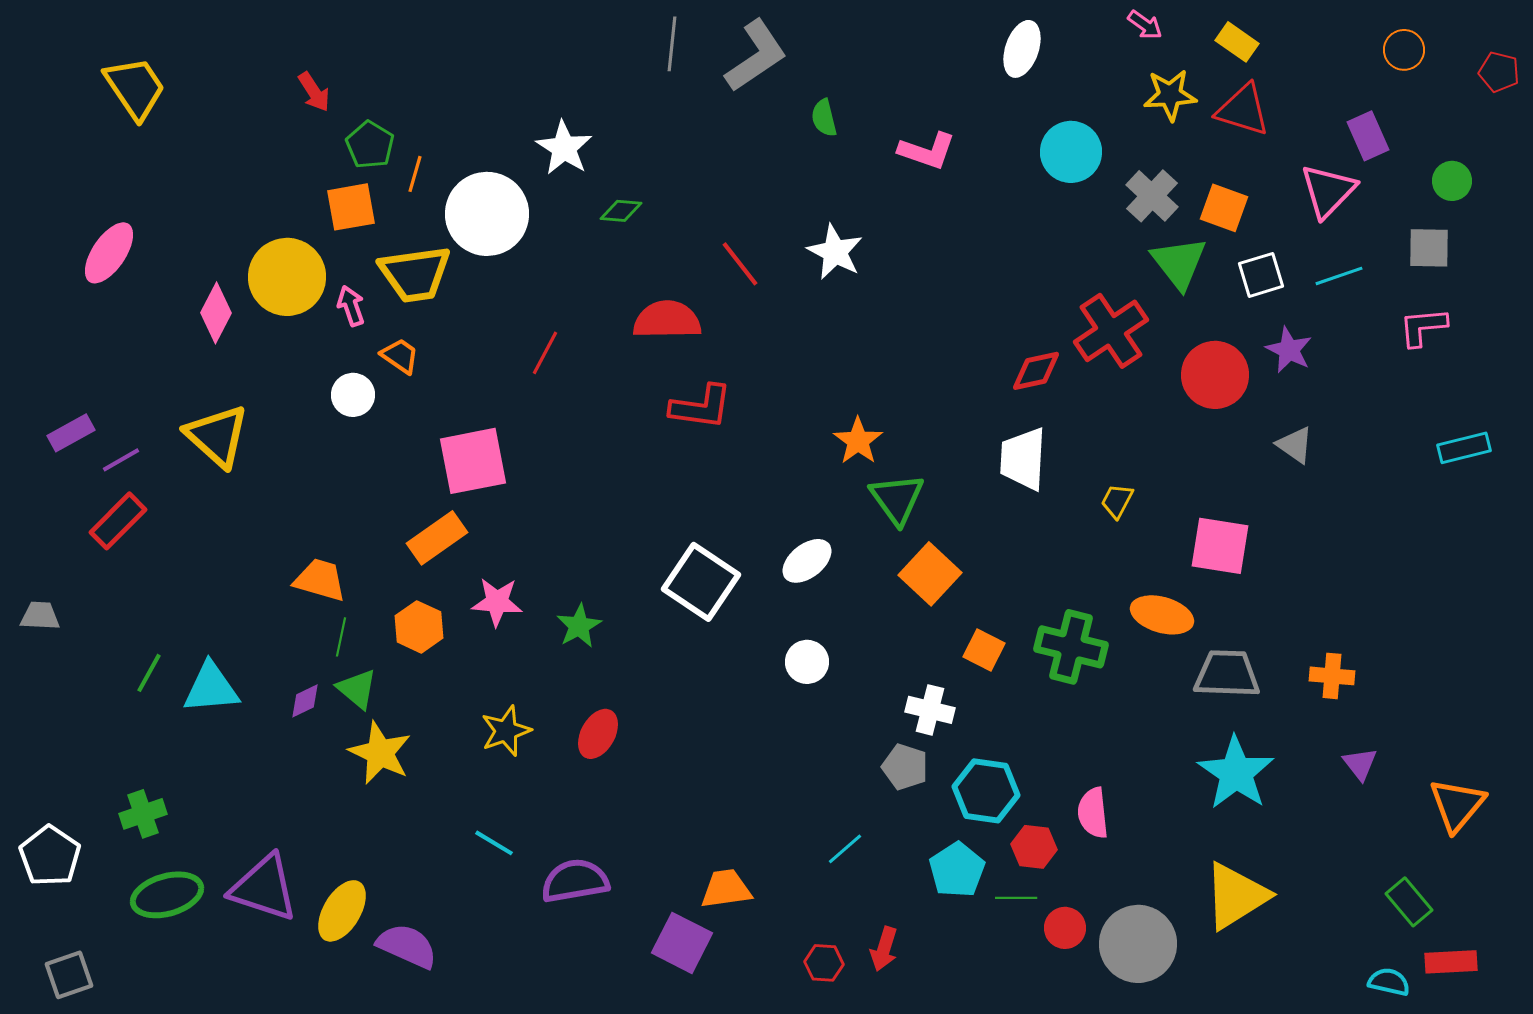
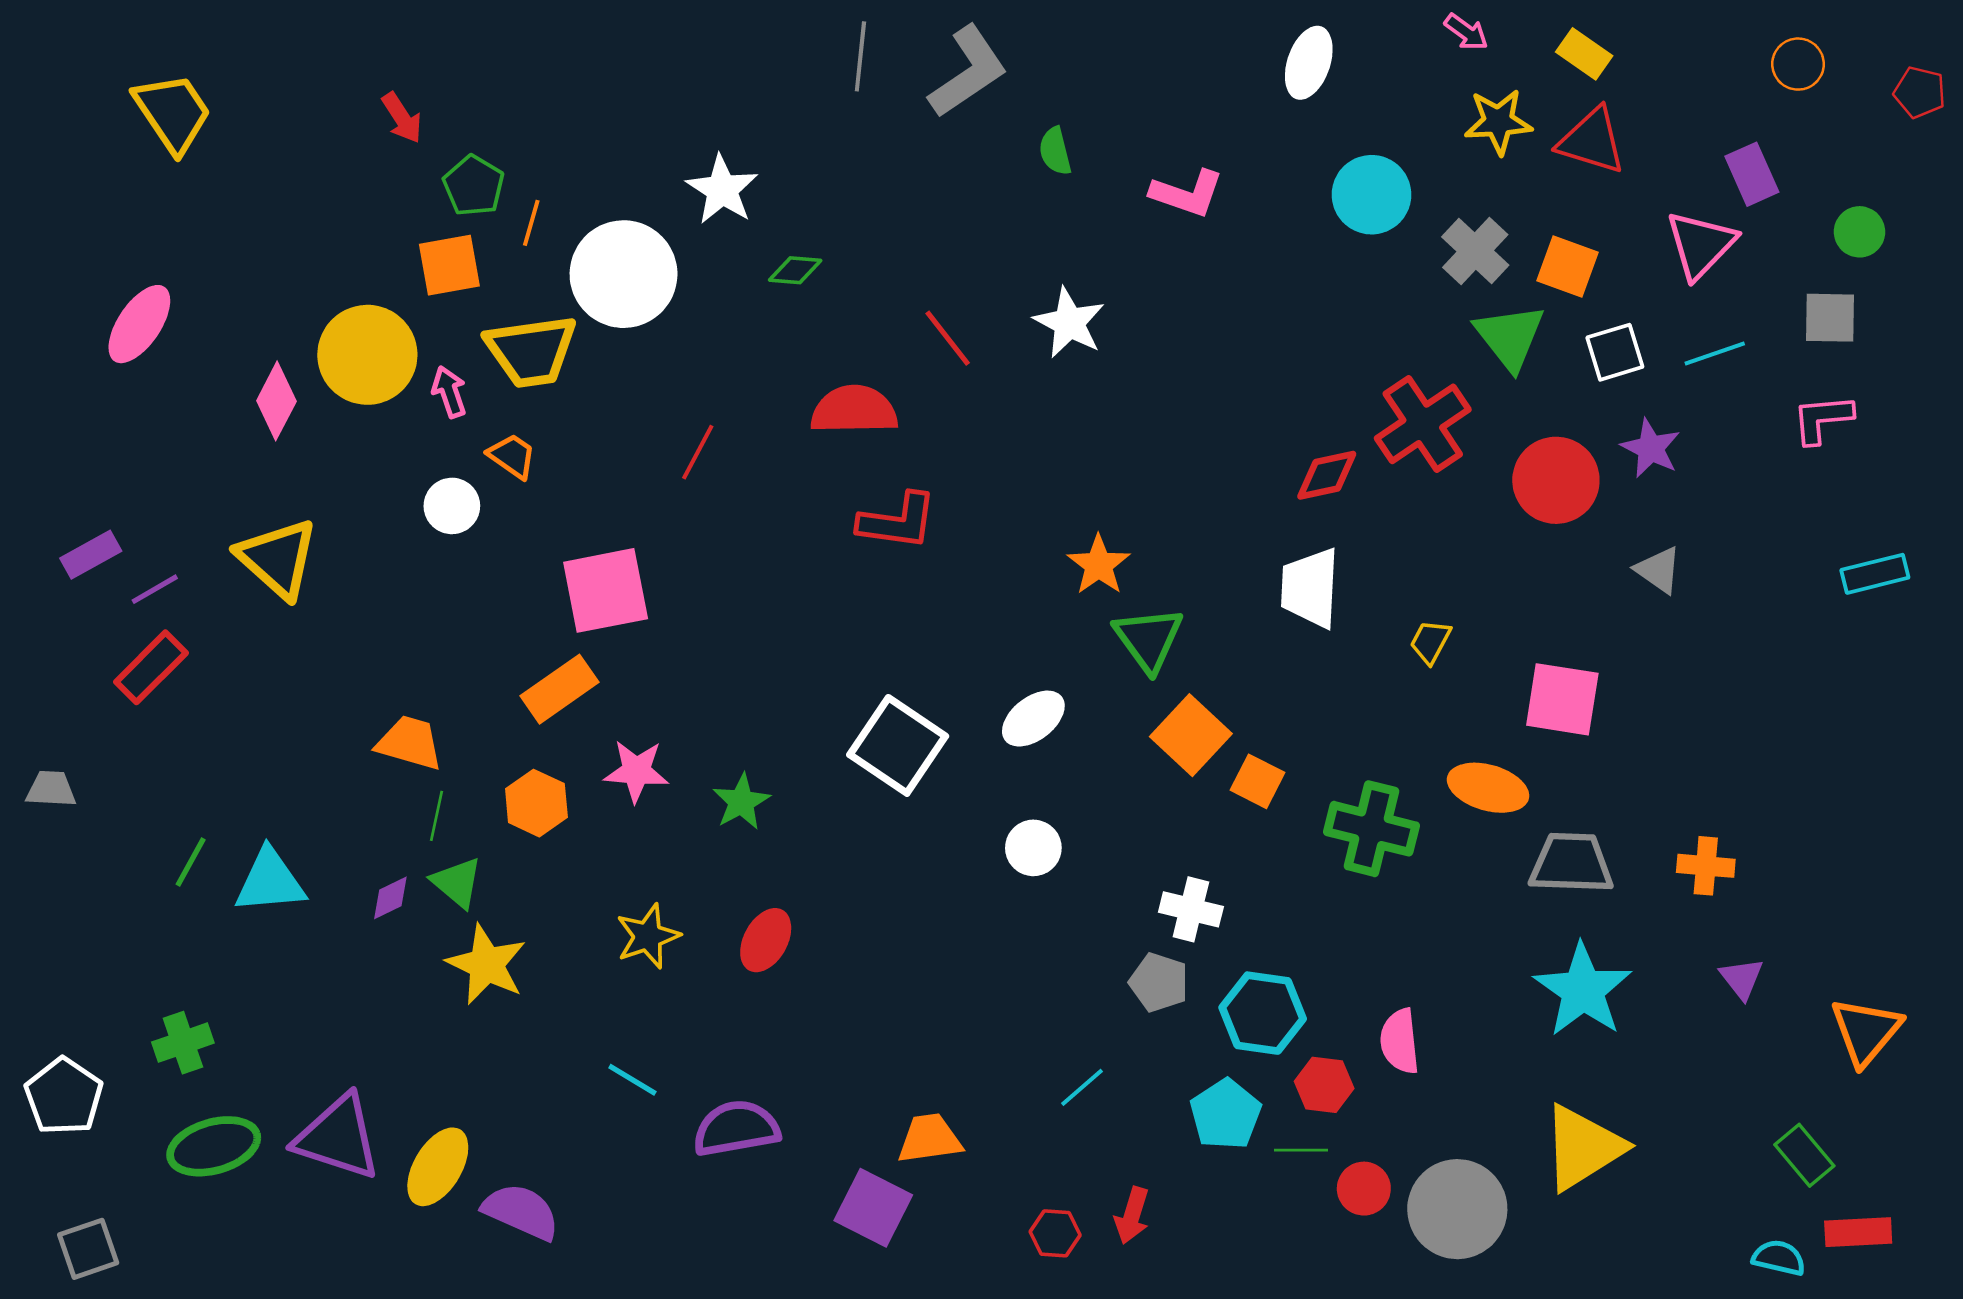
orange square: (984, 650) -> (1258, 781), moved

